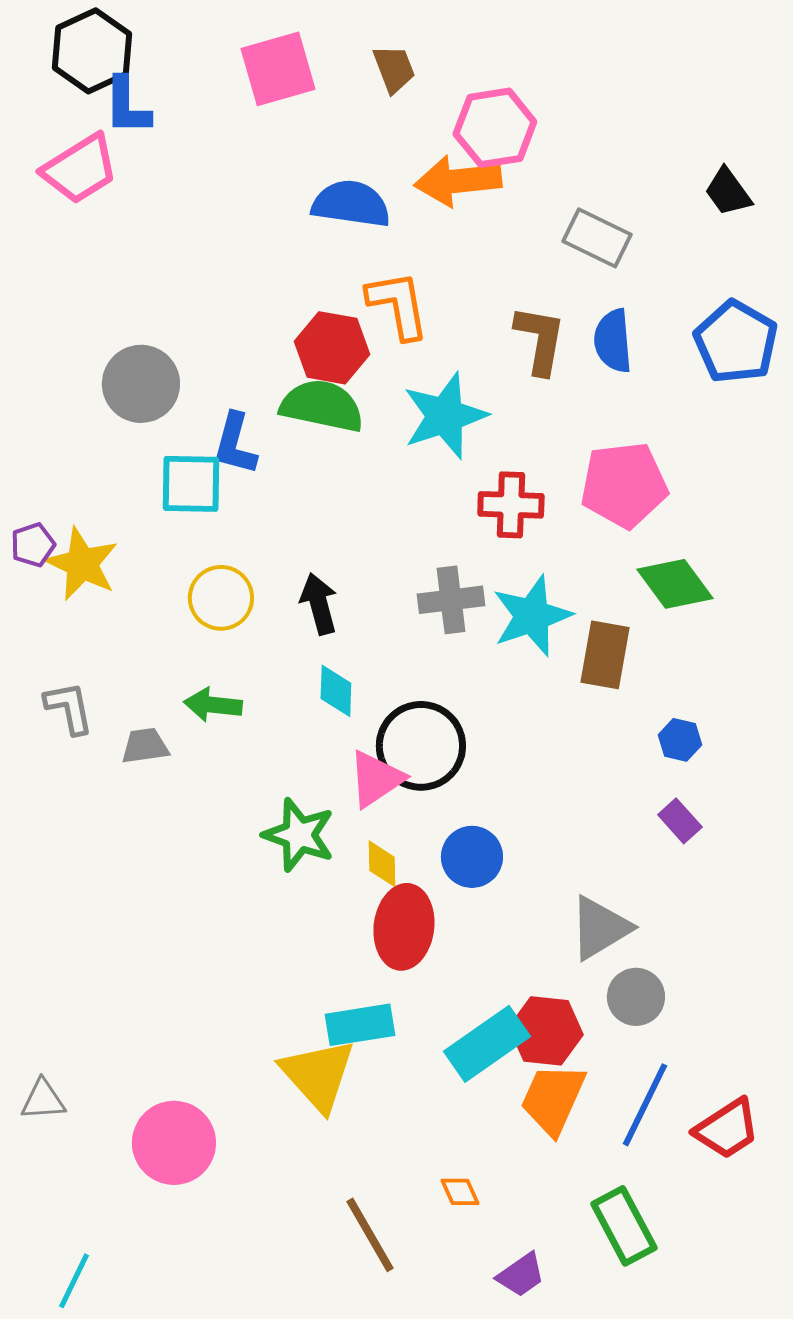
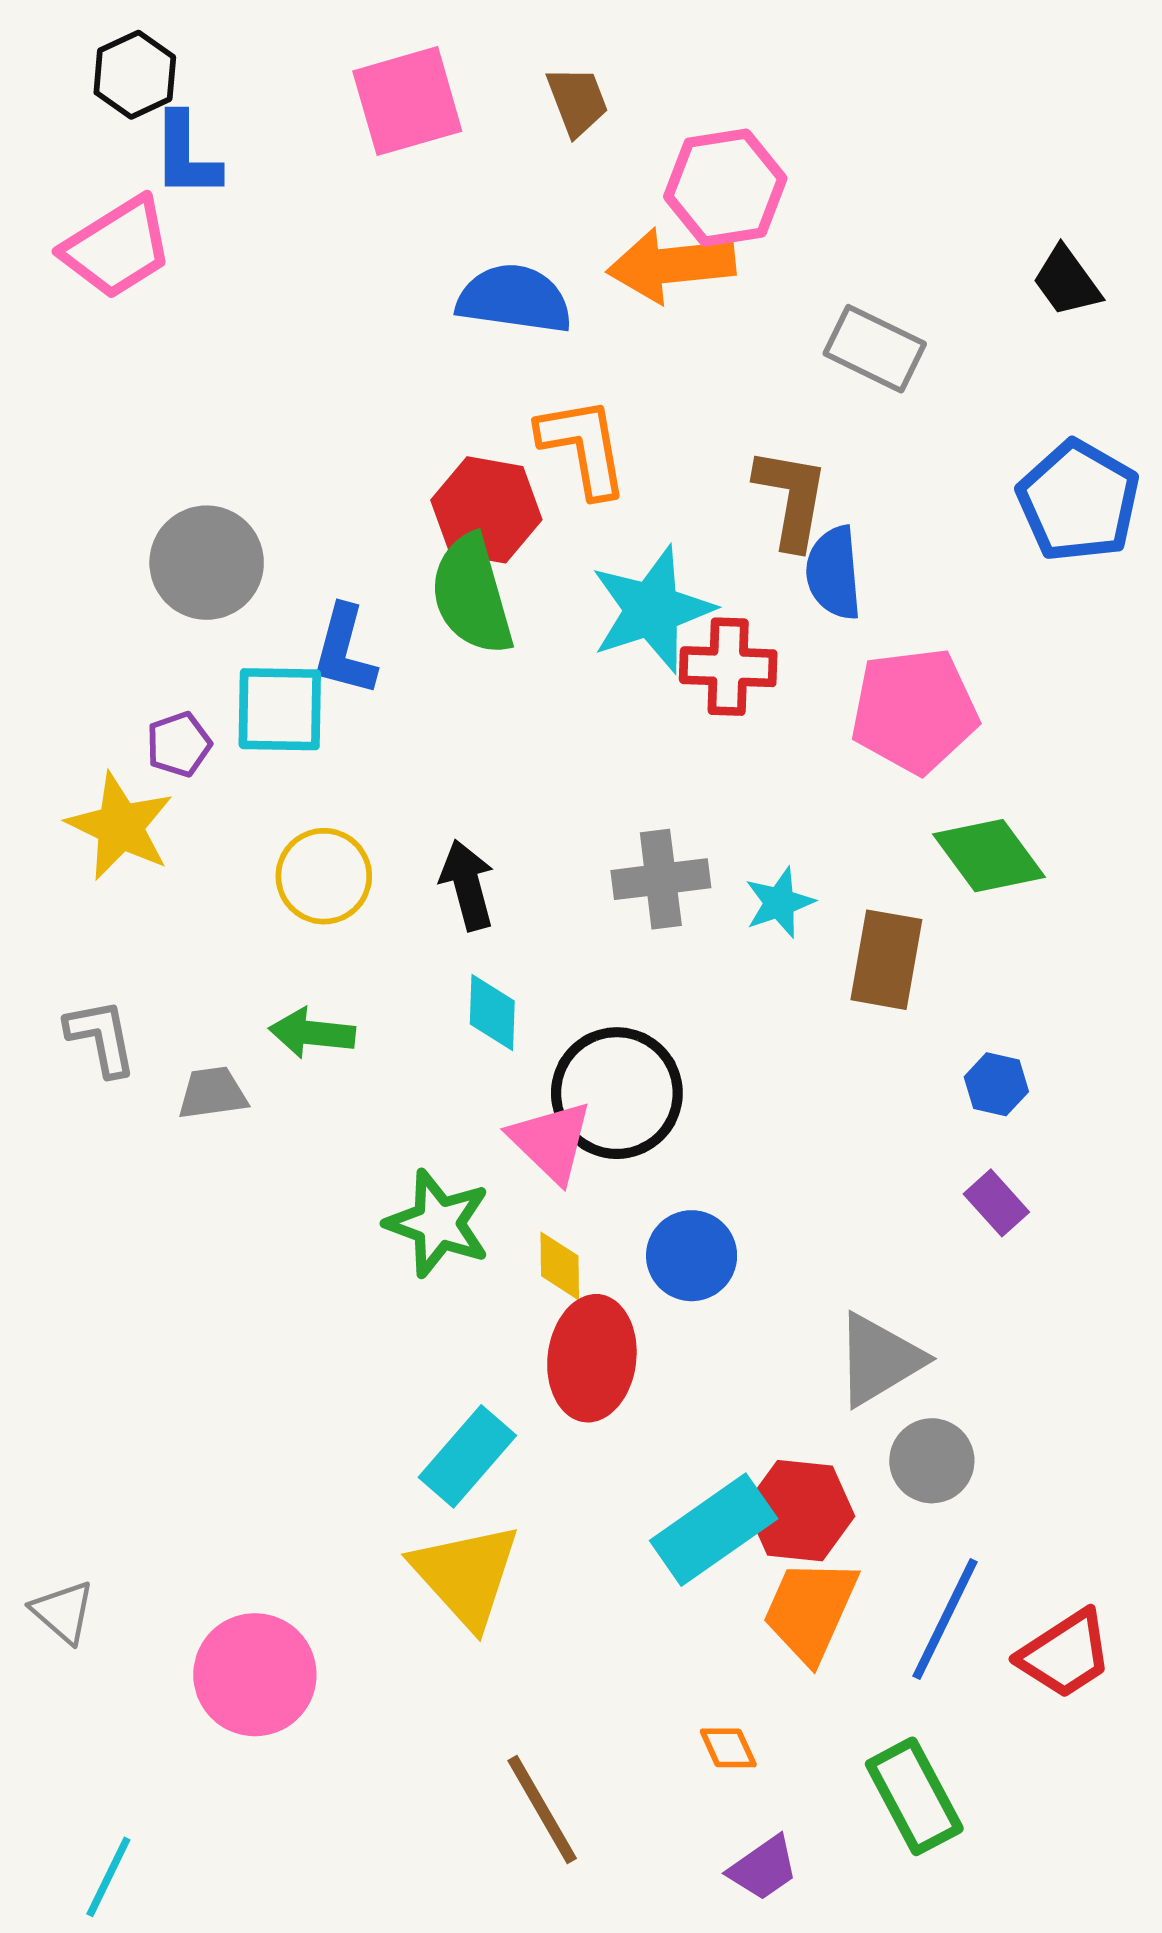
black hexagon: (92, 51) -> (135, 75), size x0.7
blue semicircle: (613, 341) -> (834, 573), moved
green semicircle: (322, 406) -> (472, 595), turned -118
red cross: (511, 505) -> (728, 667), moved
purple pentagon: (33, 545) -> (179, 744), moved
cyan star: (532, 616) -> (779, 903), size x0.6
pink triangle: (376, 779) -> (551, 1141), turned -42
cyan rectangle: (360, 1025) -> (467, 1456), moved, turned -40
gray triangle: (43, 1100) -> (63, 1612), turned 45
orange diamond: (460, 1192) -> (728, 1748), moved

